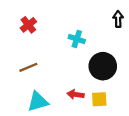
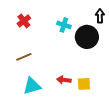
cyan cross: (77, 39) -> (64, 25), moved
black circle: (103, 66) -> (87, 37), moved

